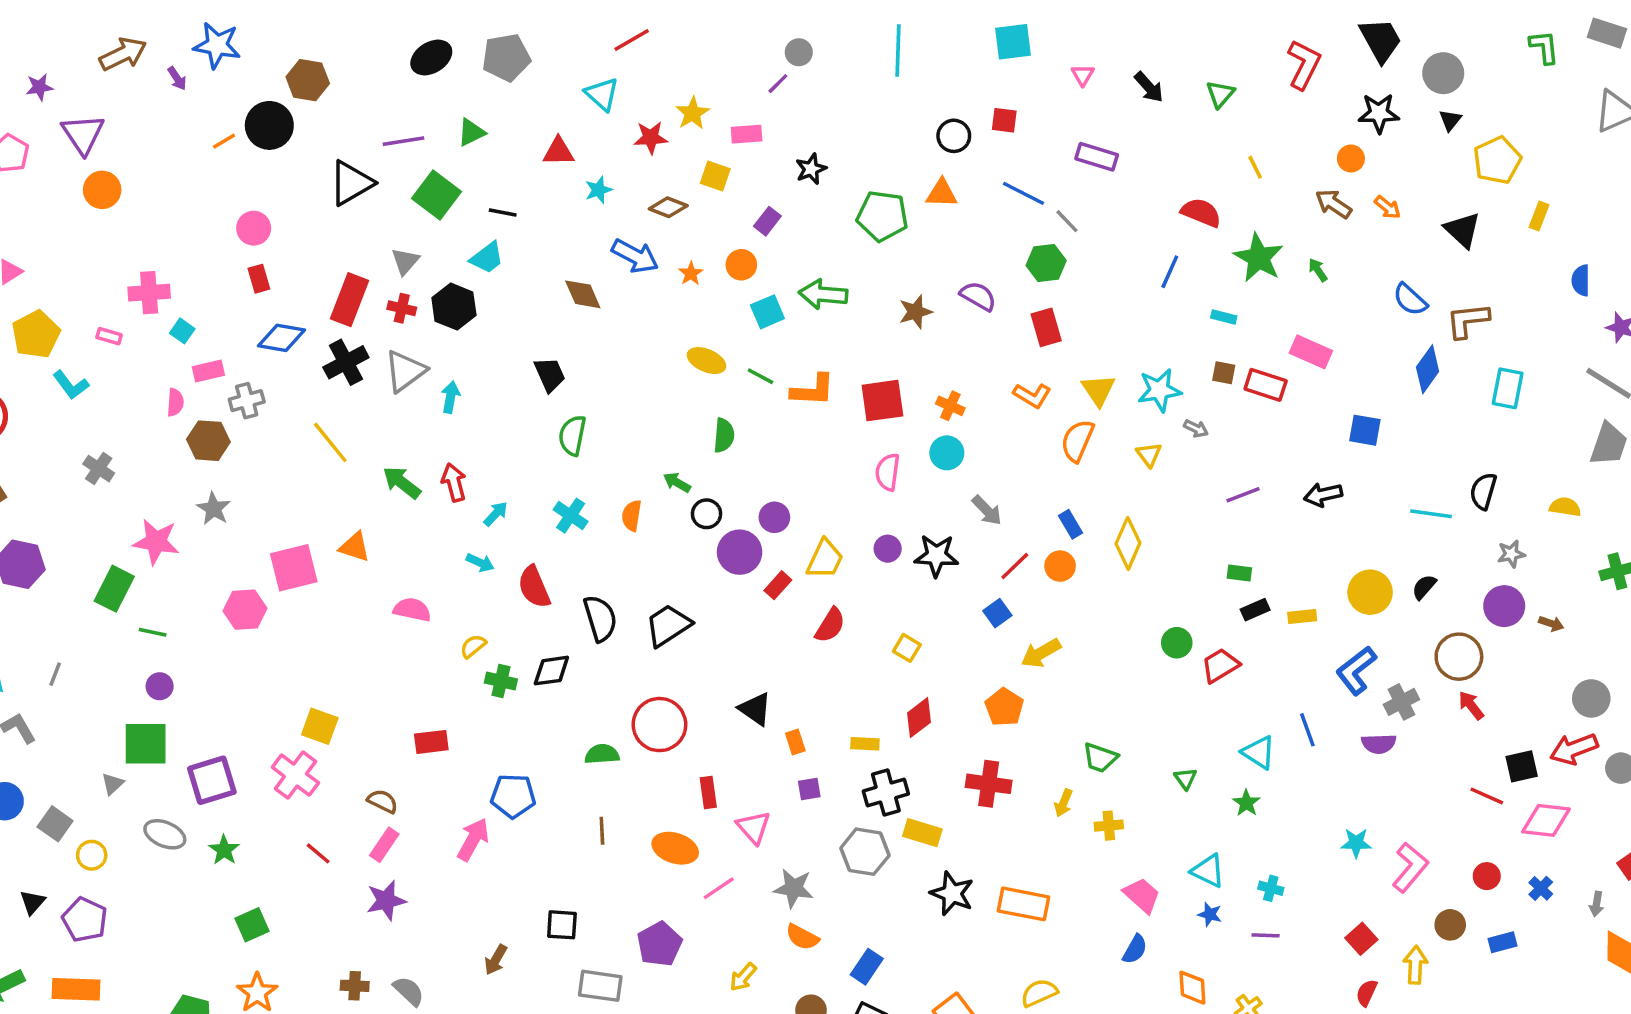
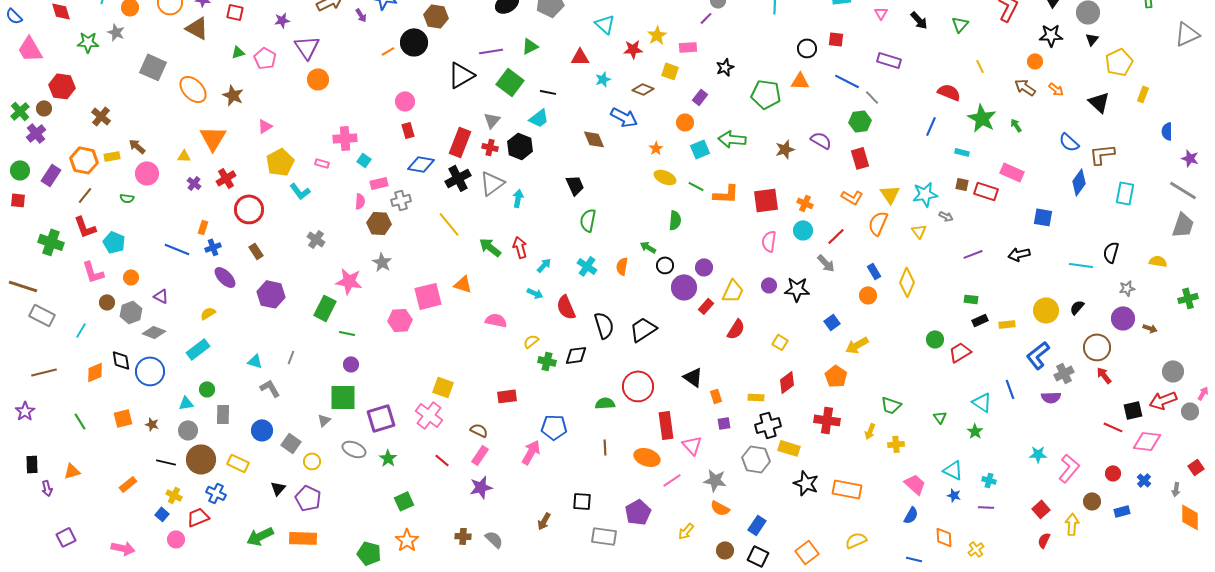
orange star: (691, 273) -> (656, 148), moved
red line: (1015, 566) -> (836, 236), moved
red rectangle: (708, 792) -> (666, 425), size x1.5

